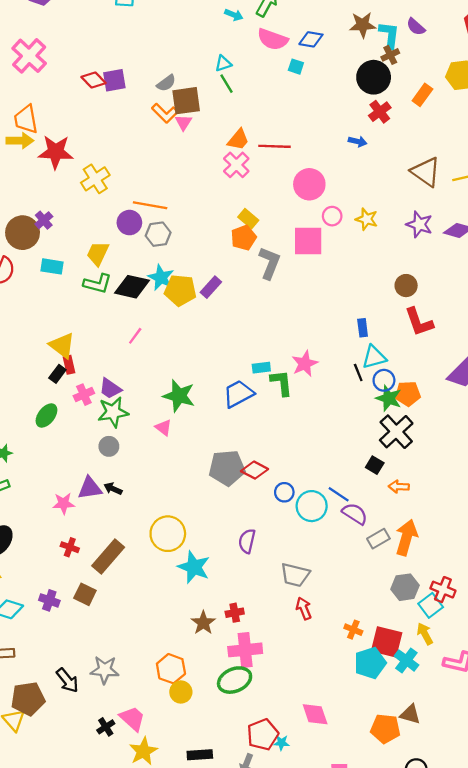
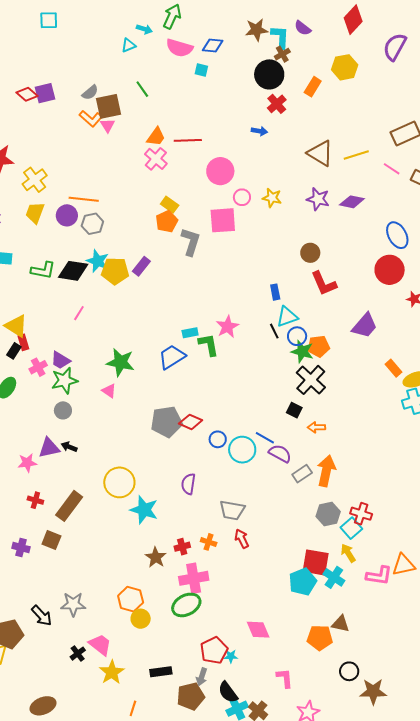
cyan triangle: (223, 63) -> (129, 45), moved
yellow trapezoid: (98, 253) -> (35, 213), moved
orange cross: (353, 630) -> (209, 542), moved

